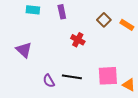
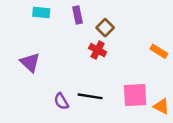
brown square: (104, 20) -> (105, 28), moved
orange rectangle: (127, 25) -> (159, 51), moved

